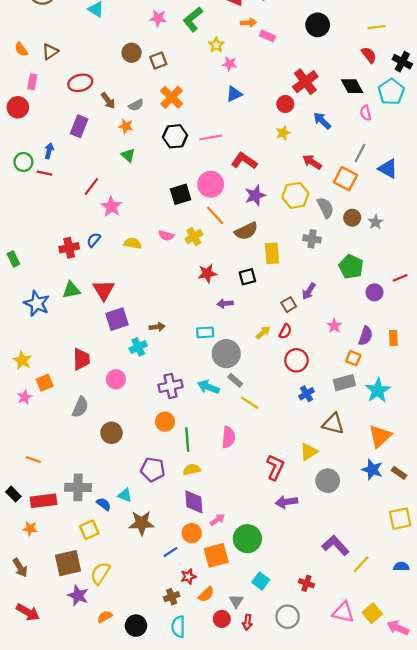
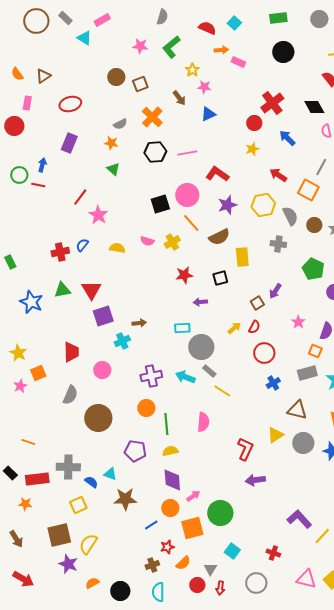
brown arrow: (108, 101) -> (179, 98), moved
brown circle: (111, 433) -> (98, 418), size x1.4
gray circle: (328, 481) -> (303, 443), moved

